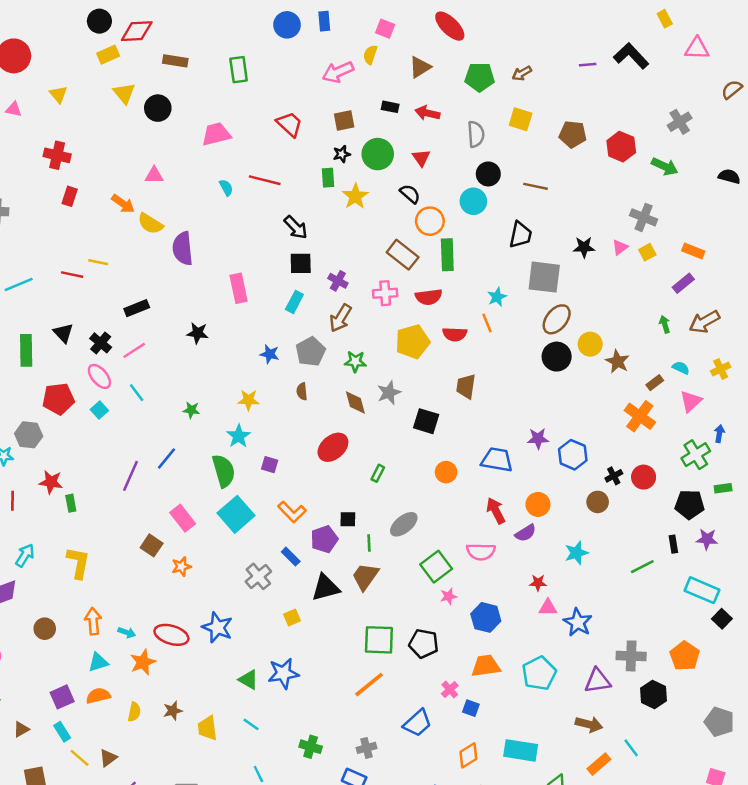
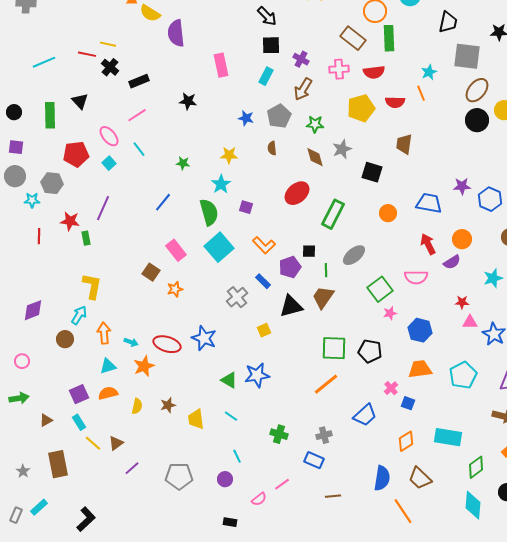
black cross: (101, 343) -> (110, 67), moved
green rectangle: (378, 473) -> (333, 214), size x2.0
purple line: (130, 476) -> (103, 208), moved
cyan arrow: (25, 555) -> (79, 315), moved

